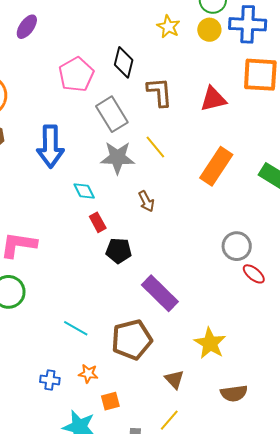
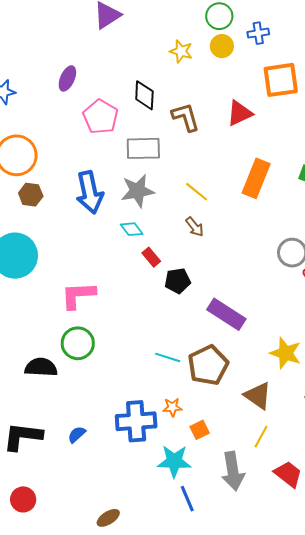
blue cross: (248, 24) -> (258, 33), size x0.6
purple ellipse: (27, 27) -> (67, 78), moved
gray rectangle: (112, 114) -> (143, 148), turned -48
yellow line: (155, 147) -> (197, 192), moved
gray star: (117, 158) -> (138, 191), moved
cyan line: (76, 328) -> (168, 357), moved
brown triangle: (174, 379) -> (258, 396), size x1.4
blue cross: (50, 380) -> (136, 421), size x2.0

